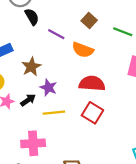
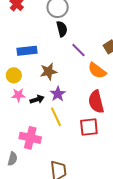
red semicircle: (92, 83) -> (96, 102), turned -125
yellow line: (54, 113) -> (56, 117), turned 54
red square: (92, 113) -> (89, 127), turned 36

